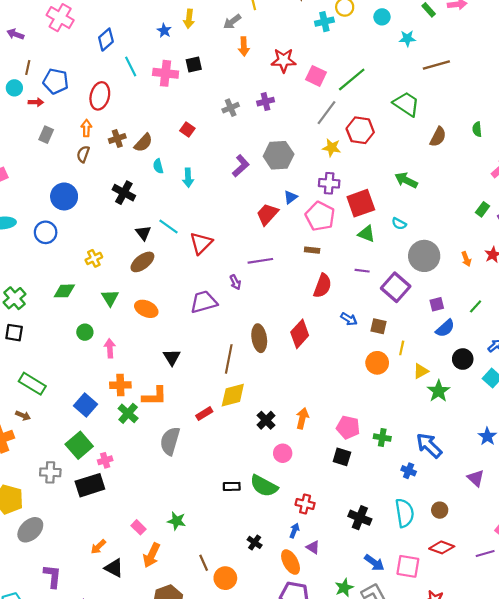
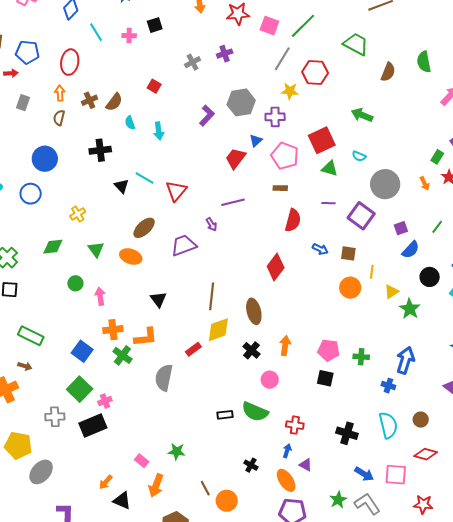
pink cross: (166, 73) -> (129, 36), size x0.6
green semicircle: (477, 129) -> (424, 62), size x1.5
purple cross: (329, 183) -> (275, 117), moved
black cross: (124, 193) -> (100, 150), turned -30
green rectangle: (483, 209) -> (437, 157), moved
brown ellipse: (142, 262) -> (144, 228), moved
brown ellipse: (259, 338) -> (254, 311), moved
blue arrow: (429, 445) -> (405, 360), turned 68

